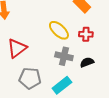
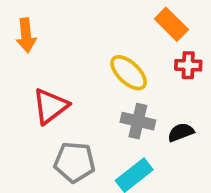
red cross: (86, 34) -> (188, 65), moved

